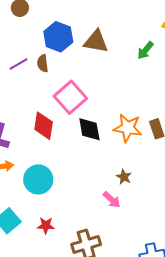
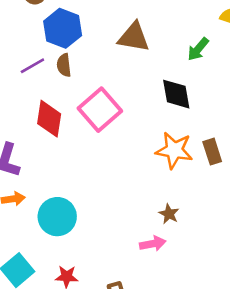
blue hexagon: (58, 37) -> (63, 28), moved
red diamond: (44, 126) -> (49, 119), moved
black diamond: (89, 129) -> (176, 94), moved
pink arrow: (112, 200) -> (153, 244), turned -54

